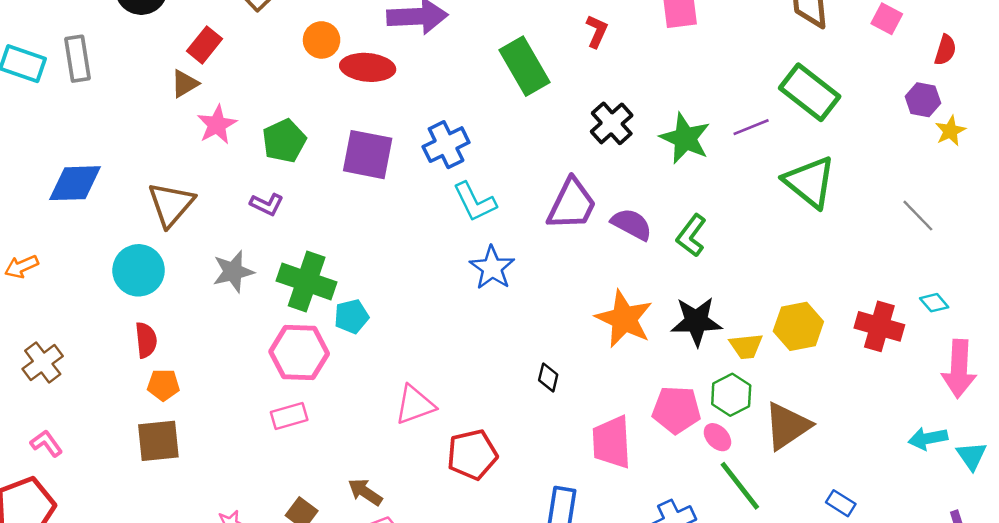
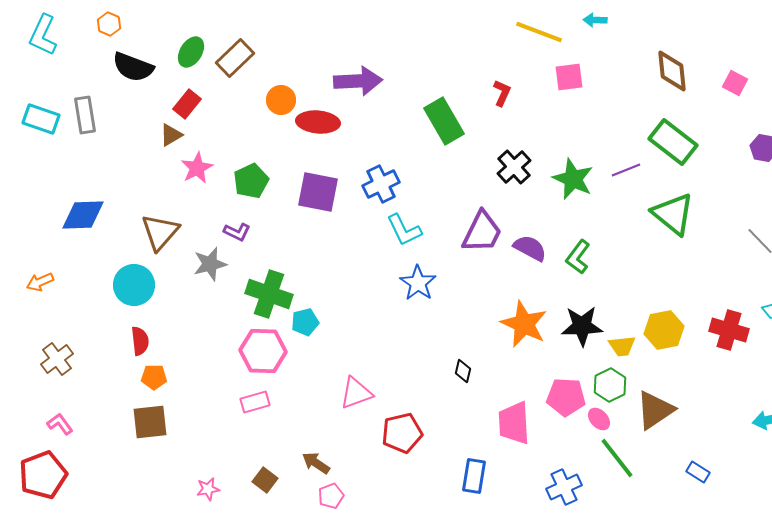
gray star: (233, 272) -> (210, 264), moved

